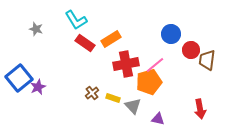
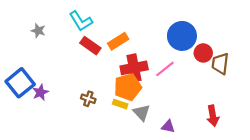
blue circle: (171, 34) -> (182, 36), size x1.4
orange pentagon: (149, 82) -> (128, 87), moved
brown cross: (92, 93) -> (88, 99), moved, turned -32

